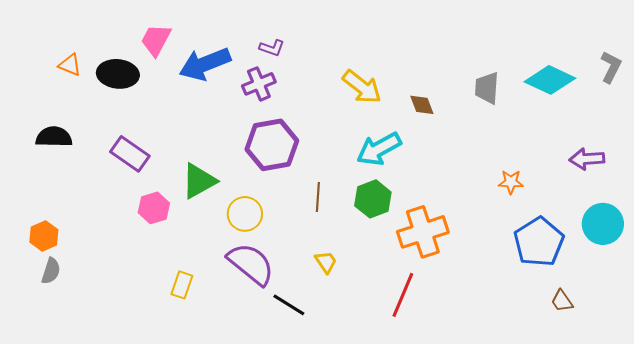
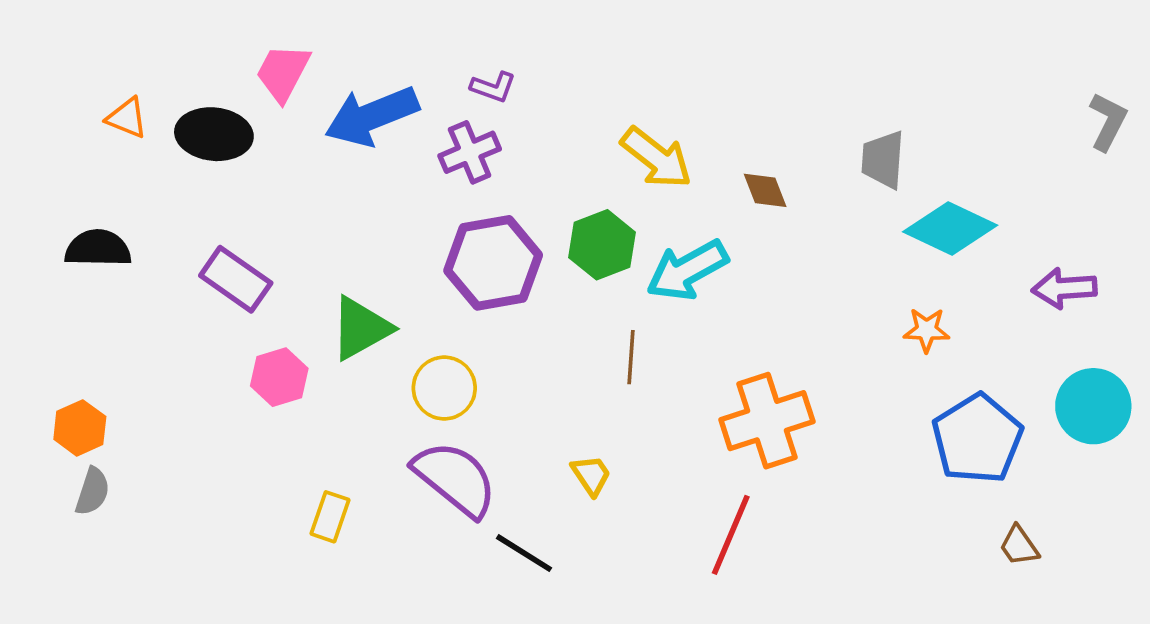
cyan diamond: (550, 80) -> (950, 228), moved
brown line: (318, 197) -> (631, 357), moved
green hexagon: (373, 199) -> (602, 245), moved

